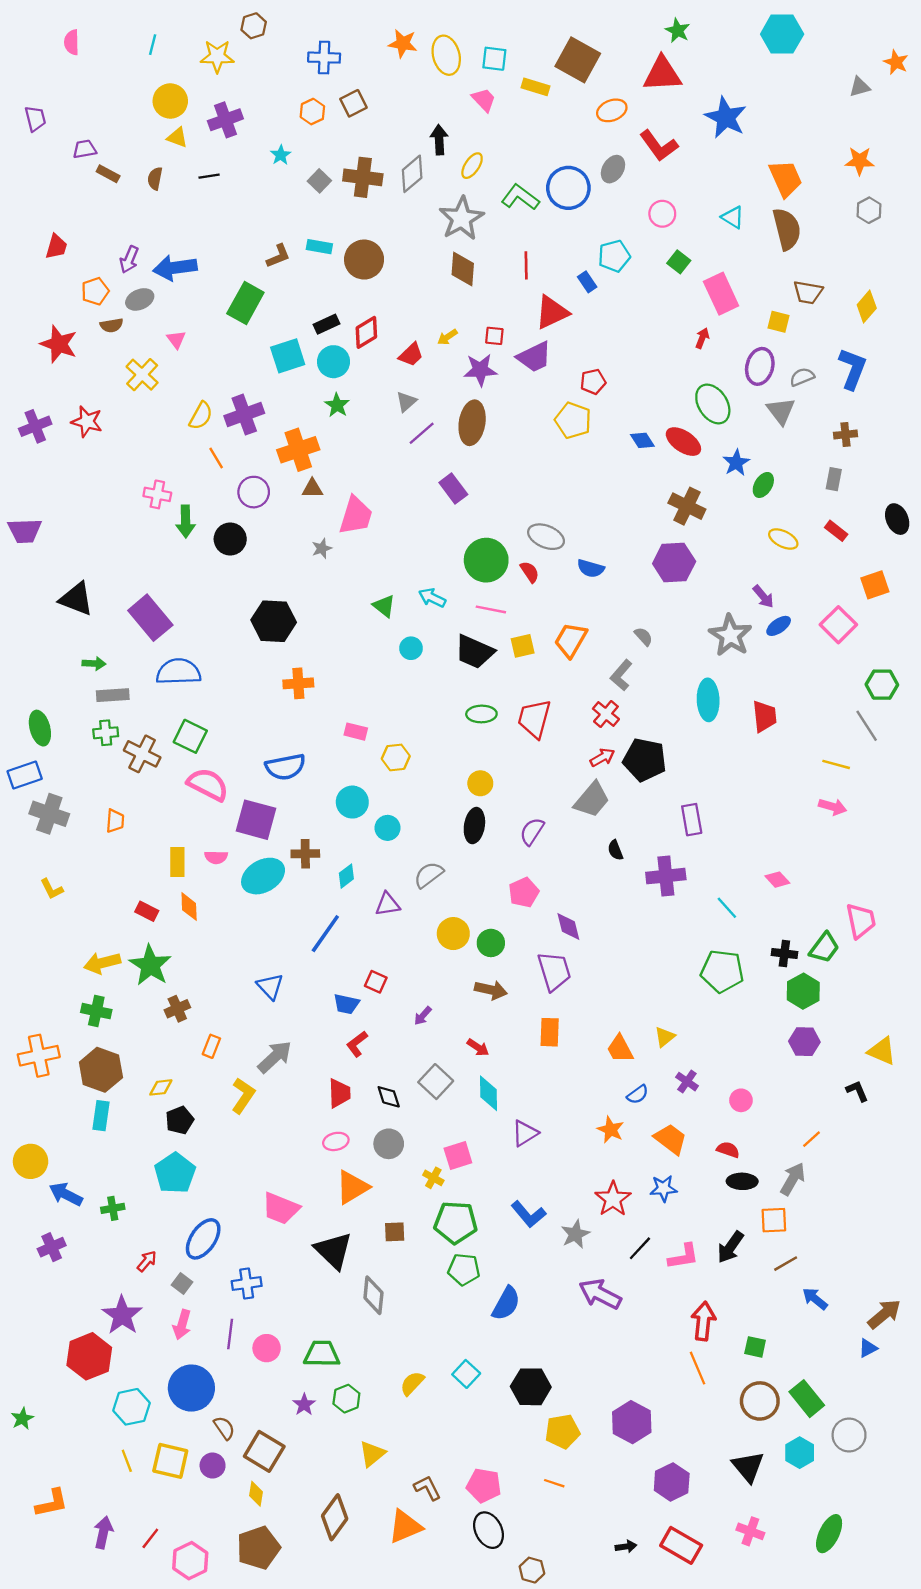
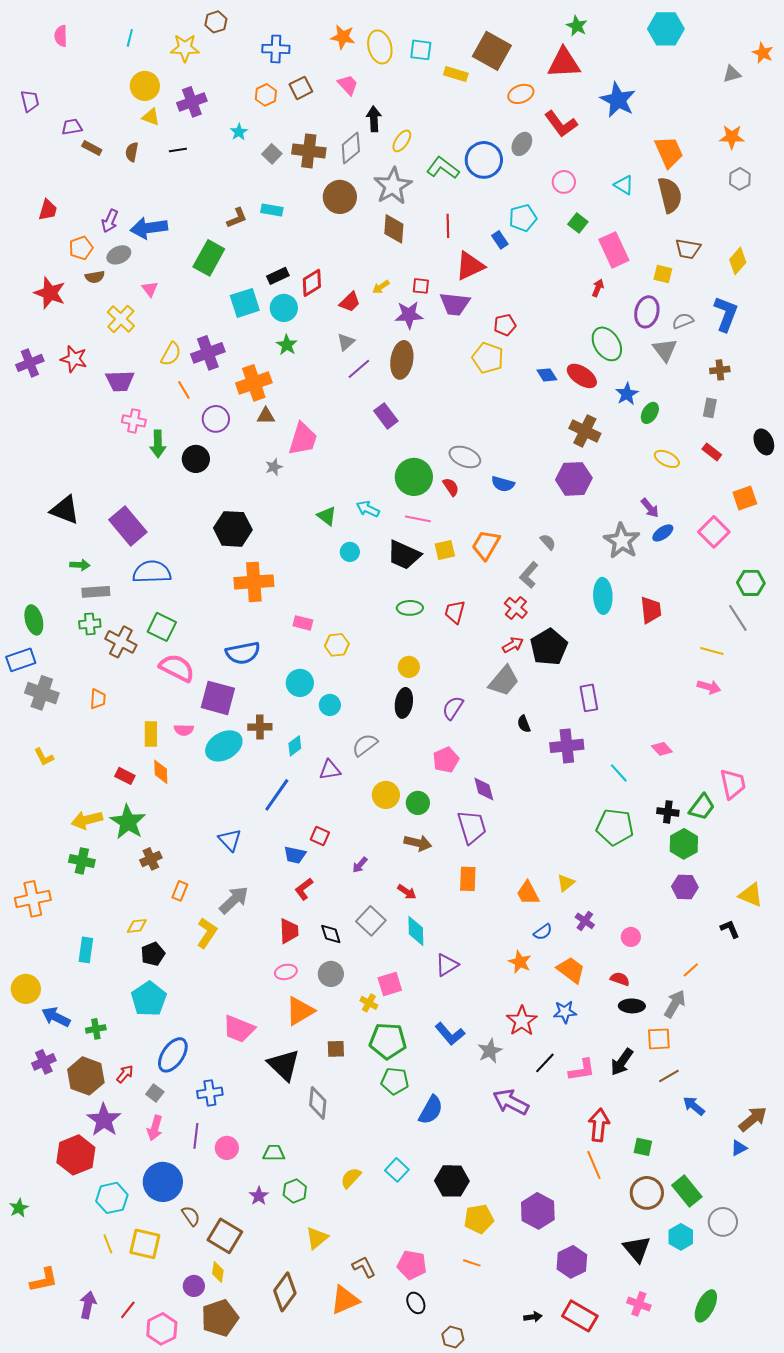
pink trapezoid: (484, 100) -> (348, 85), moved
brown circle: (364, 260) -> (340, 197), moved
purple trapezoid: (534, 357) -> (455, 304), turned 32
purple trapezoid: (25, 531) -> (120, 381), moved
orange cross: (298, 683) -> (254, 582), size x1.5
red trapezoid: (534, 719) -> (455, 612), size x0.7
black pentagon: (645, 760) -> (549, 647), turned 30
brown hexagon: (101, 1070) -> (86, 1076), moved
green trapezoid: (322, 1354) -> (274, 1153), size x0.7
purple circle: (213, 1466) -> (194, 1286), moved
black ellipse: (489, 1530) -> (416, 1303), size x0.7

